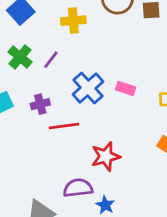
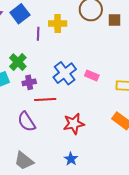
green cross: (20, 57) -> (18, 62), moved
purple line: (51, 60) -> (38, 34), moved, turned -40
purple semicircle: (78, 188) -> (27, 122), moved, turned -120

